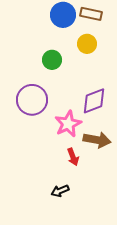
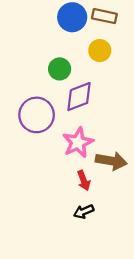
purple diamond: (94, 101) -> (79, 97), moved
black arrow: (60, 191) -> (84, 212), moved

